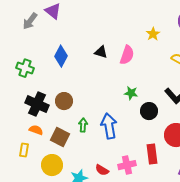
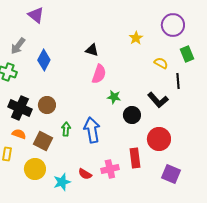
gray arrow: (30, 21) -> (18, 46), moved
black triangle: (101, 52) -> (92, 50), moved
pink semicircle: (127, 55) -> (99, 74), moved

